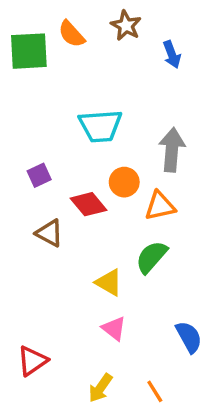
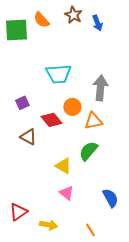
blue arrow: (172, 54) -> (97, 23), moved
yellow arrow: (100, 388) -> (48, 225), moved, turned -114

